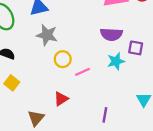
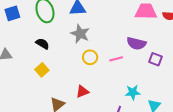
cyan star: (116, 61) -> (133, 92), moved
pink line: (83, 72) -> (116, 59), moved

